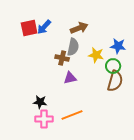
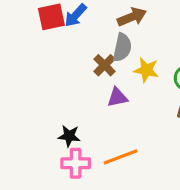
yellow star: (96, 55) -> (146, 70), moved
brown cross: (62, 58) -> (105, 65), turned 32

